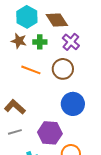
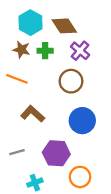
orange line: (31, 70) -> (17, 79), moved
brown L-shape: (15, 107) -> (33, 114), moved

